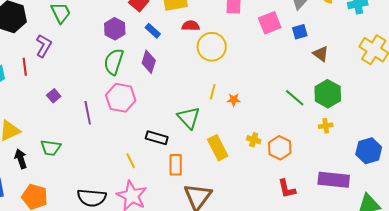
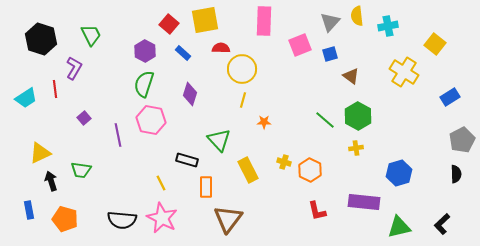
purple diamond: (149, 62) -> (190, 94), moved
yellow line: (213, 92) -> (243, 100), moved

